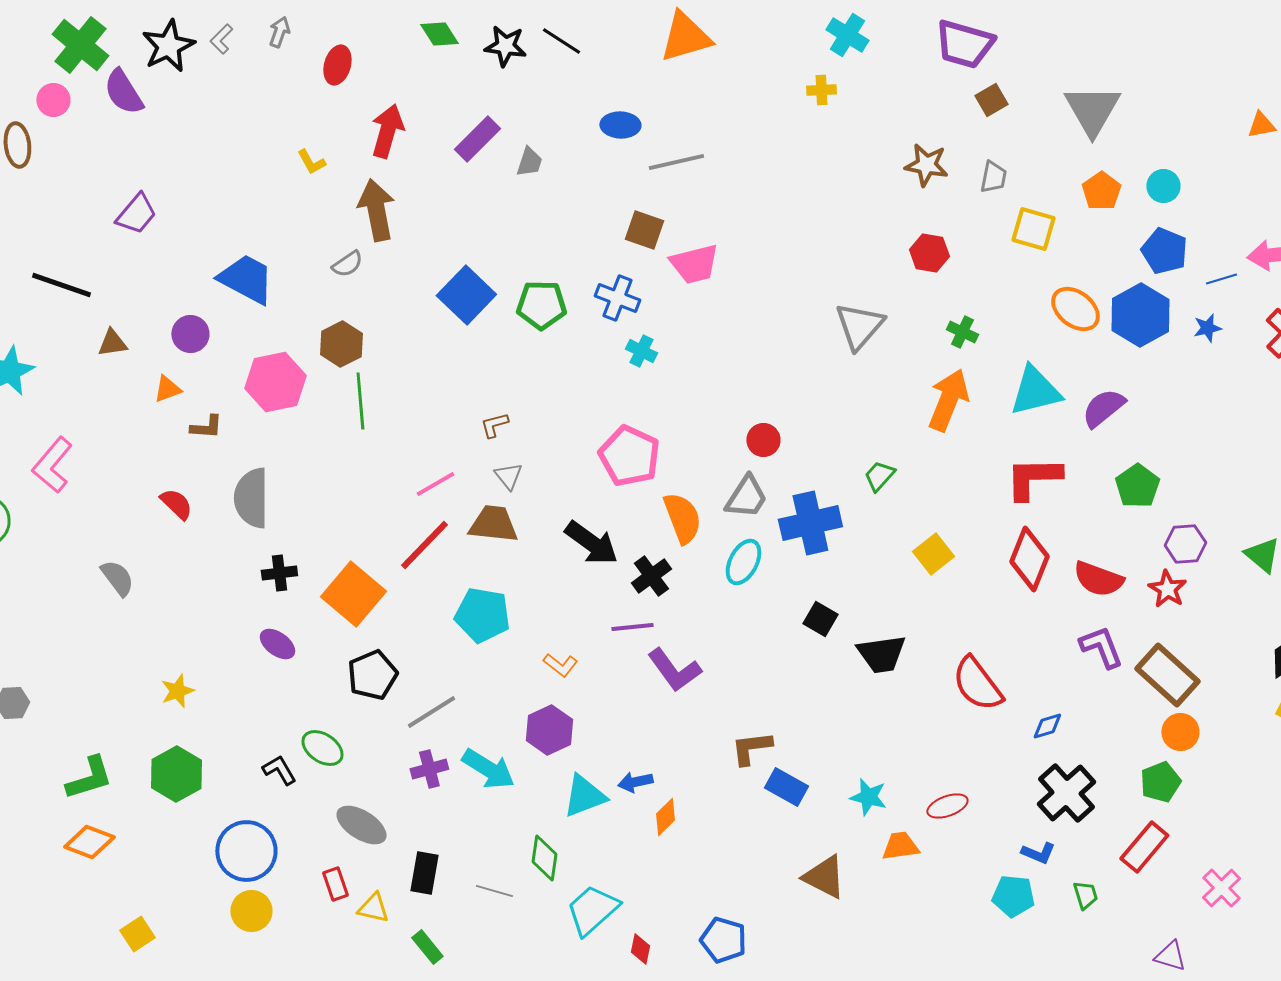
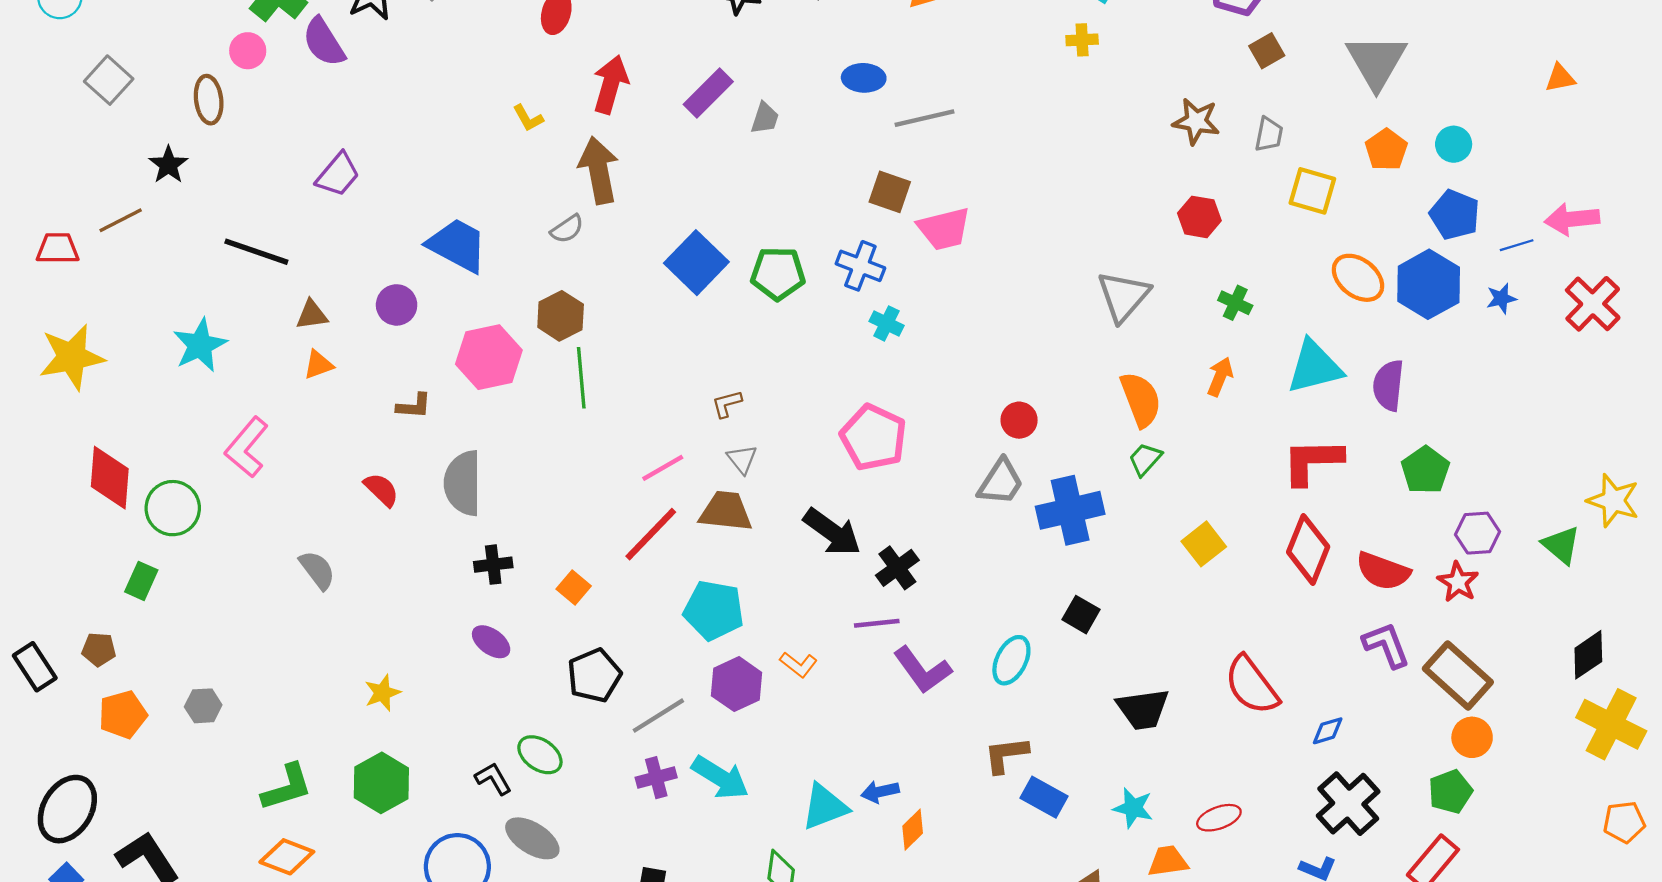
orange triangle: (167, 389) -> (318, 365), moved
orange arrow: (948, 400) -> (1220, 377), size x0.6
purple semicircle: (1103, 408) -> (1388, 385), turned -45
orange semicircle: (682, 518) -> (1141, 399), moved
cyan ellipse: (743, 562) -> (1011, 660), moved
orange square: (353, 594) -> (574, 587), size x0.5
black trapezoid: (881, 654) -> (1143, 709), moved
purple hexagon: (549, 730) -> (737, 684), moved
gray ellipse: (361, 825) -> (532, 838), moved

